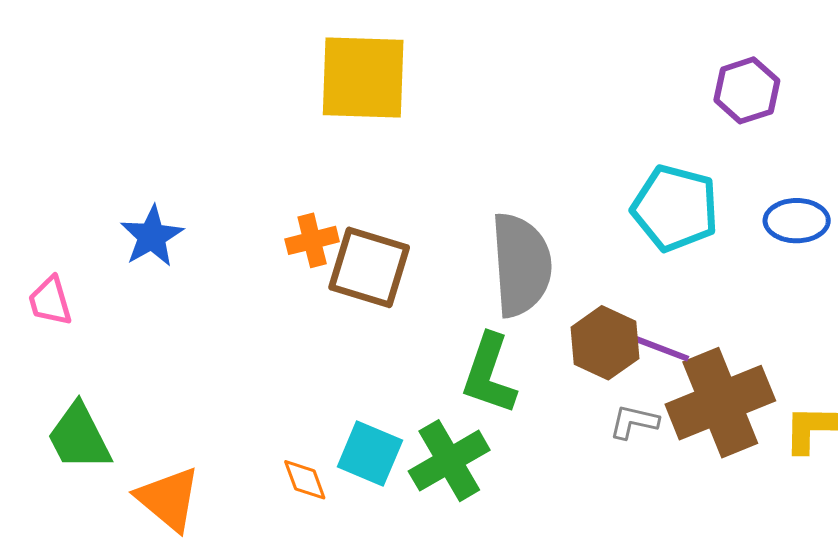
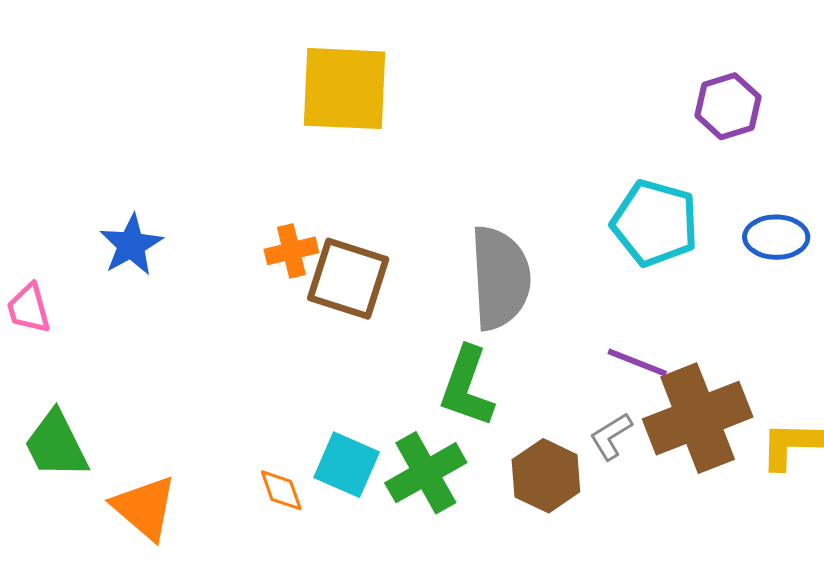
brown hexagon: (605, 343) -> (546, 476), moved
gray L-shape: (634, 422) -> (611, 436), turned -45

